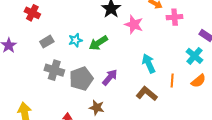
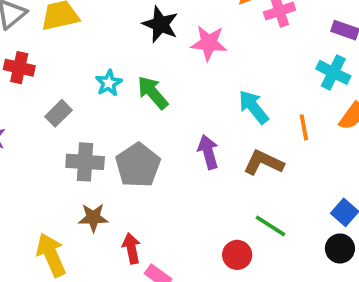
cyan star: (75, 40) -> (109, 83), moved
green arrow: (98, 43) -> (153, 93), turned 96
purple arrow: (110, 77) -> (208, 152), moved, turned -42
brown star: (97, 108) -> (93, 218), moved

